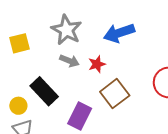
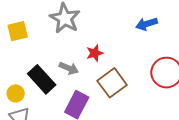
blue arrow: (119, 33) -> (147, 24), moved, size x0.7
gray arrow: (69, 61) -> (69, 68), moved

